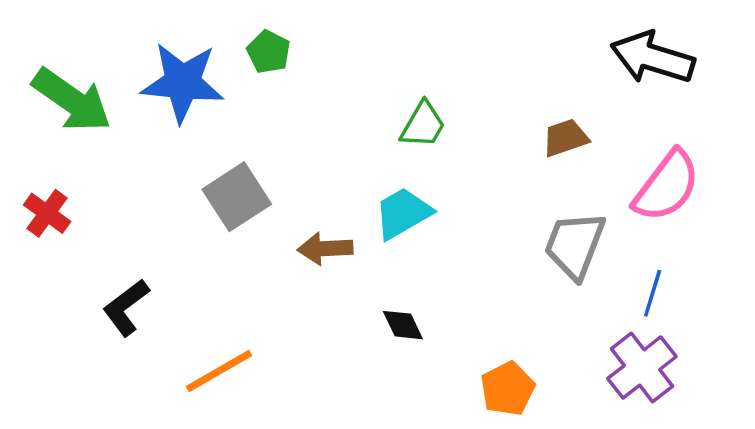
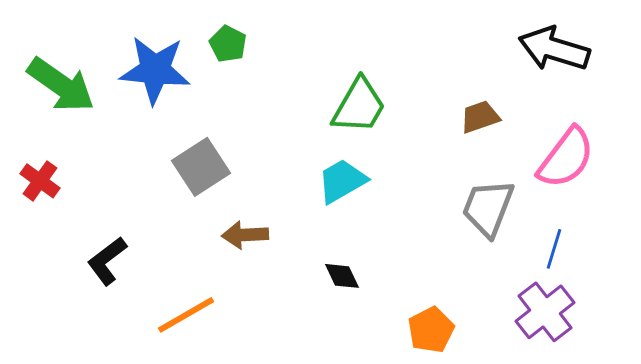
green trapezoid: (423, 125) -> (359, 106), size x1.4
brown arrow: (325, 249) -> (245, 235), moved

